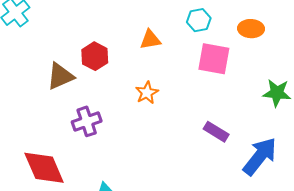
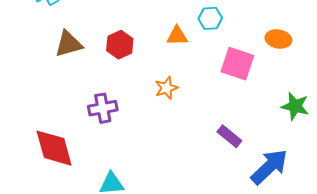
cyan hexagon: (199, 20) -> (210, 18), moved
brown triangle: (60, 76) -> (69, 44), moved

